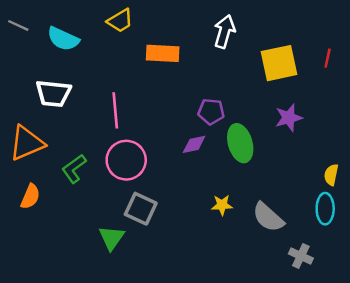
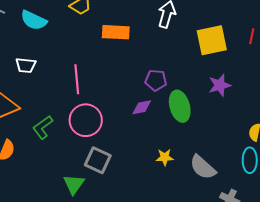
white trapezoid: (53, 93) -> (26, 65), size x0.7

